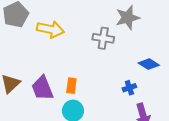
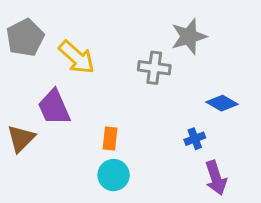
yellow arrow: (50, 29) -> (77, 57), turned 32
purple trapezoid: (42, 88) -> (54, 107), moved

